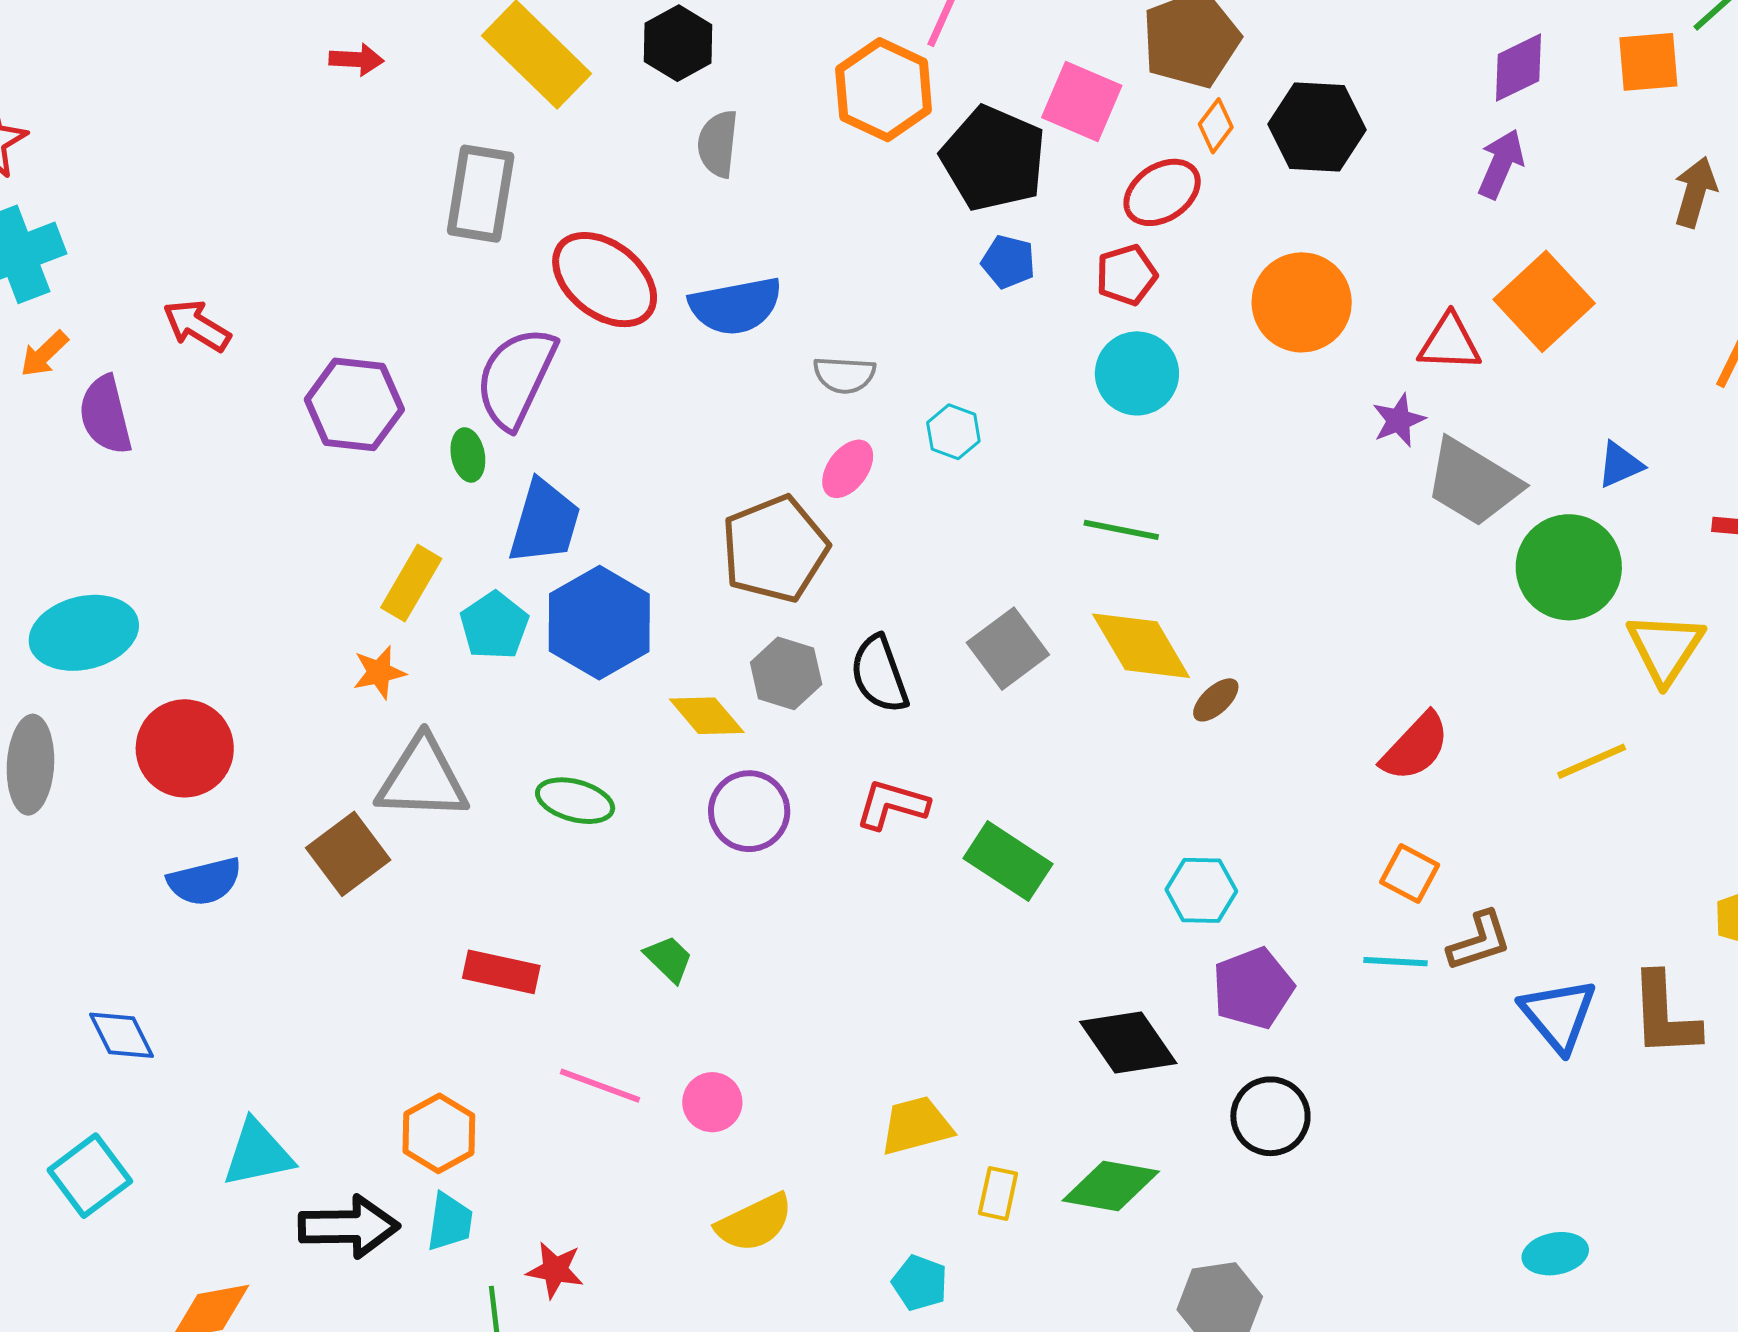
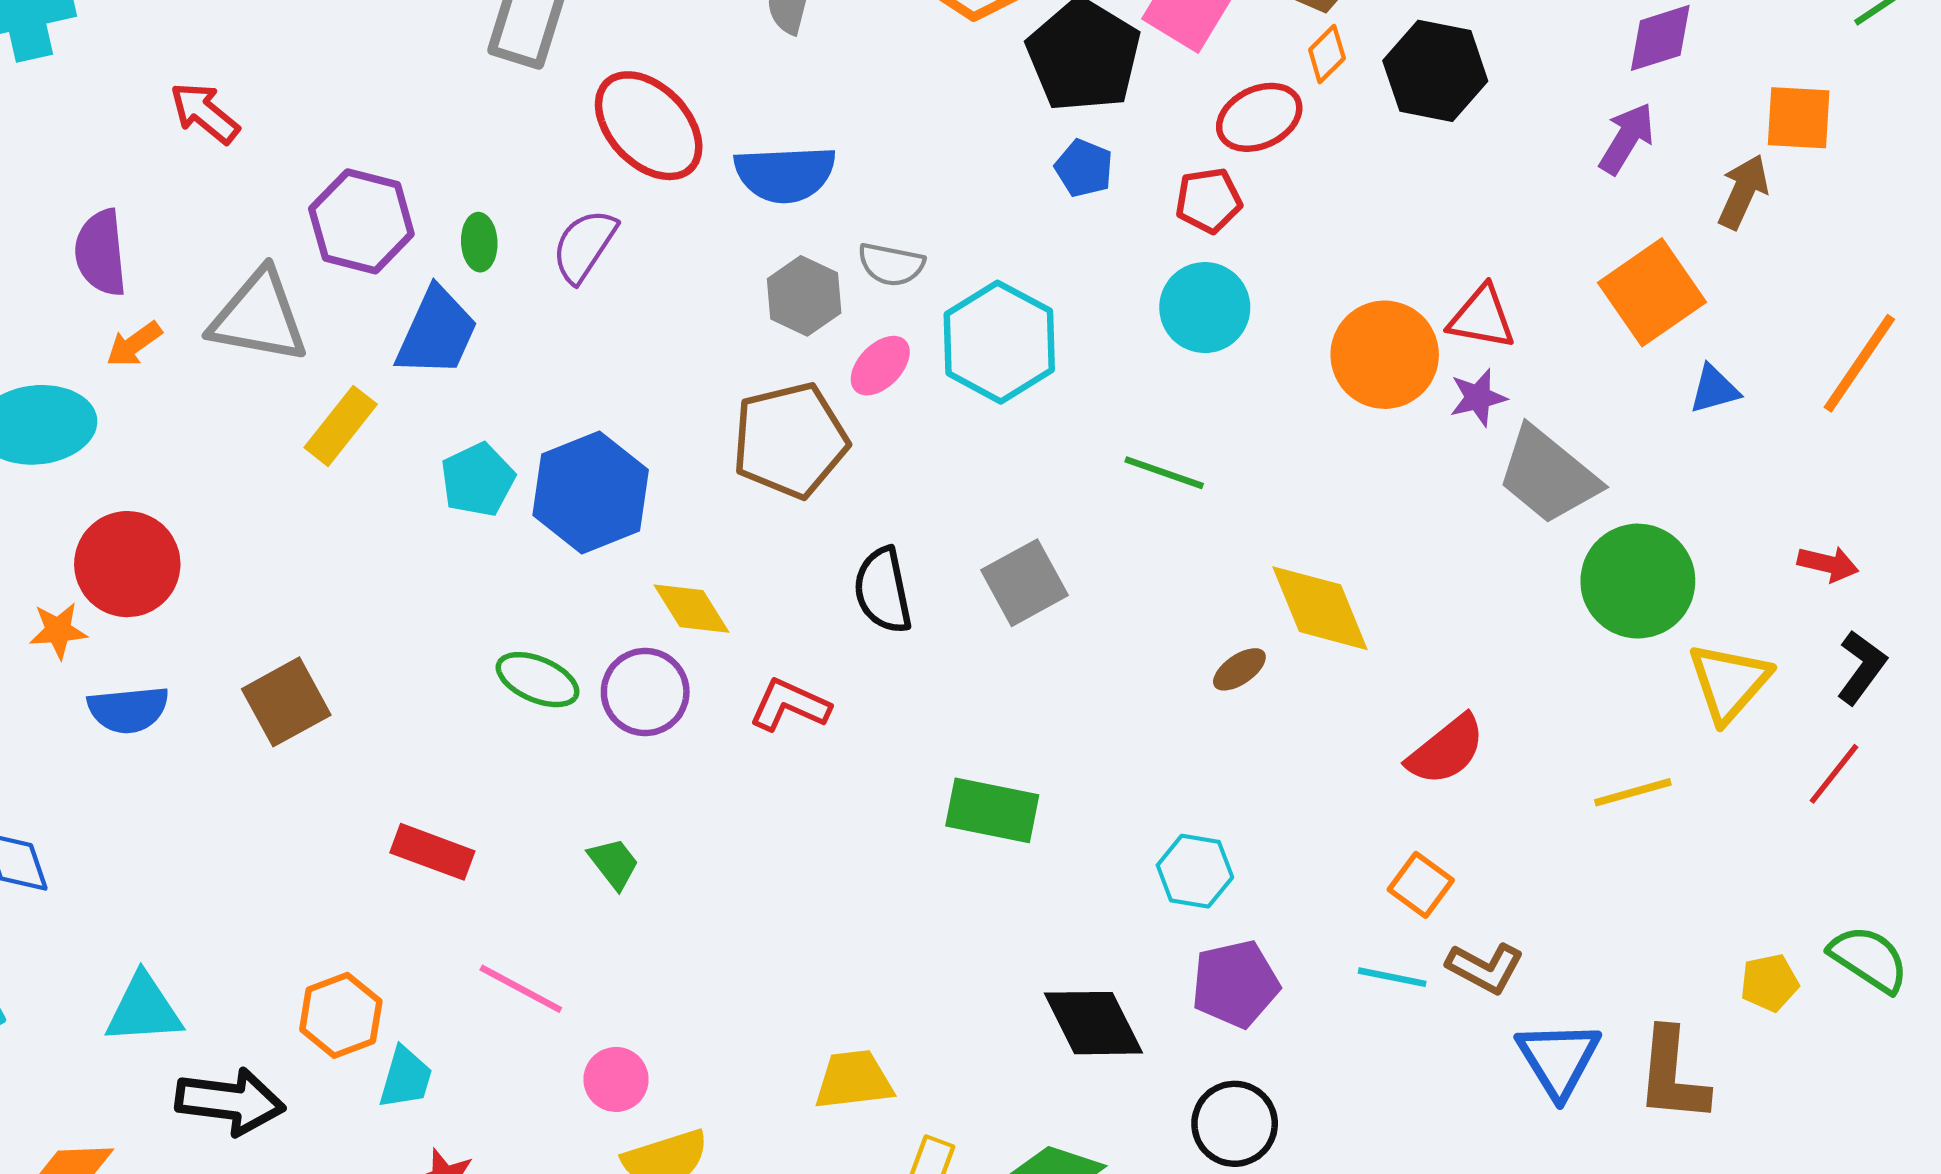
orange square: (1648, 62) -> (1799, 118), moved
brown arrow: (1695, 192) -> (1743, 192), moved
orange circle: (1302, 302) -> (1385, 355), moved
red triangle: (1450, 343) -> (1482, 318), moved
orange arrow: (44, 354) -> (134, 344), moved
purple semicircle: (516, 378) -> (584, 246), moved, size x0.7
purple semicircle: (105, 415) -> (101, 253), moved
cyan hexagon: (953, 432) -> (999, 342), size x2.0
green ellipse: (468, 455) -> (479, 242), moved
blue triangle: (1620, 465) -> (1714, 389), moved
blue trapezoid: (545, 522) -> (437, 332), moved
yellow rectangle: (411, 583) -> (341, 426), moved
yellow diamond: (1141, 646) -> (1320, 608), moved
orange star: (379, 672) -> (58, 631), moved
gray hexagon: (786, 673) -> (804, 296), moved
gray triangle: (422, 779) -> (259, 317), moved
red L-shape: (892, 805) -> (790, 705), moved
purple circle: (749, 811) -> (645, 692), moved
green rectangle: (1008, 861) -> (992, 810), turned -30
brown L-shape: (1479, 941) -> (1485, 968), turned 38
pink circle: (712, 1102) -> (616, 1079), moved
cyan trapezoid: (450, 1222) -> (406, 1078), moved

